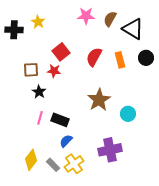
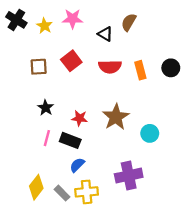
pink star: (86, 16) -> (73, 19), moved
black triangle: (133, 29) -> (105, 34), moved, size x0.6
black cross: (14, 30) -> (16, 20), moved, turned 30
red semicircle: (94, 57) -> (110, 67), turned -120
brown square: (31, 70) -> (39, 67), moved
red star: (54, 71) -> (80, 118), moved
yellow cross: (74, 164) -> (87, 192), turned 30

